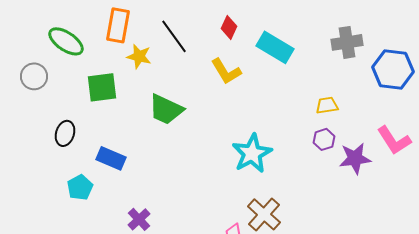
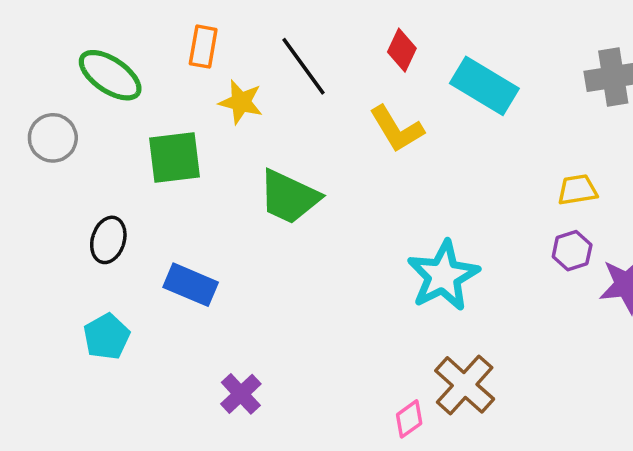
orange rectangle: (118, 25) -> (203, 47), size x0.7
cyan pentagon: (80, 187) -> (107, 337), moved

